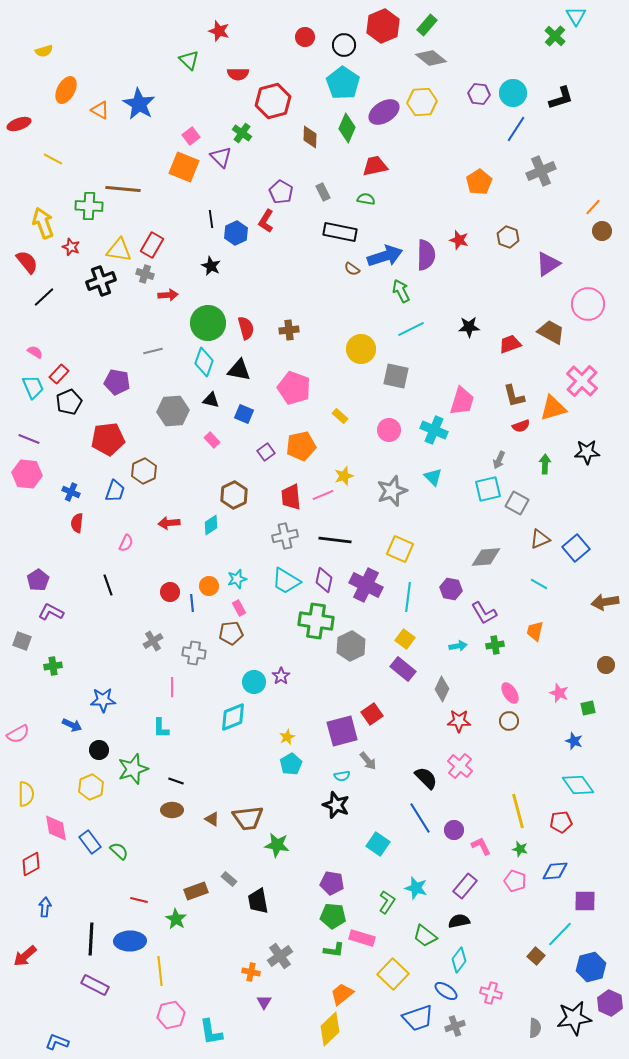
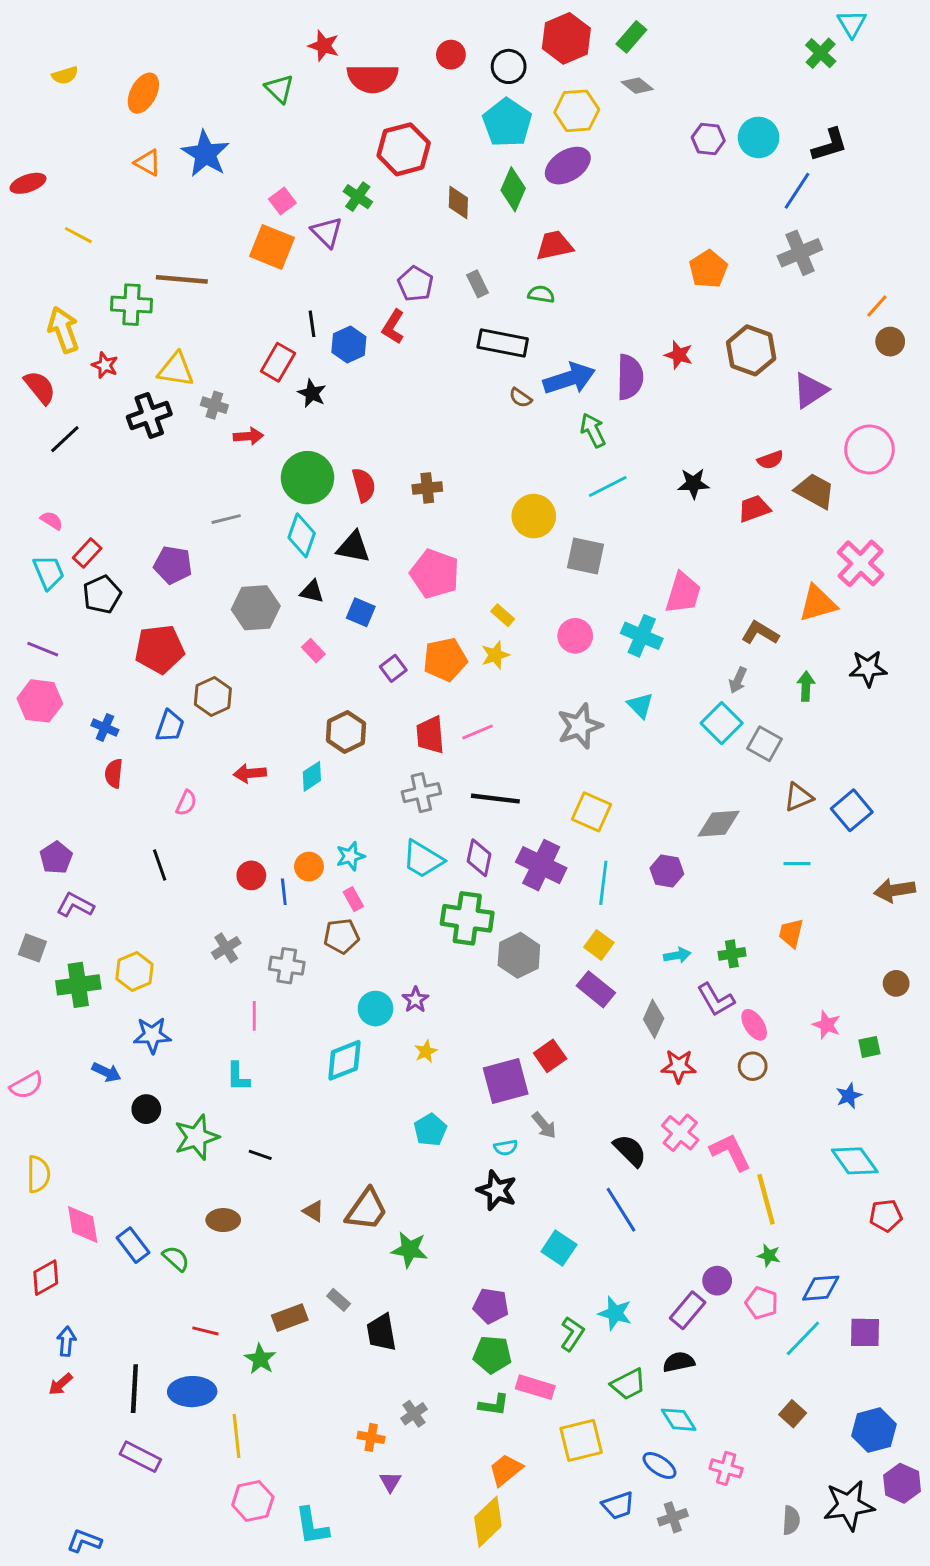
gray diamond: (431, 58) -> (637, 86), size x0.7
red semicircle: (238, 74) -> (373, 78), moved, size x1.6
orange ellipse: (66, 90) -> (143, 93), moved
yellow hexagon: (422, 102) -> (577, 111), moved
blue line: (516, 129) -> (797, 191), moved
brown hexagon: (508, 237) -> (751, 350), size x1.5
red rectangle: (152, 245) -> (278, 362), moved
brown L-shape: (514, 396) -> (760, 633), moved, turned 135
red semicircle: (521, 426) -> (770, 460), moved
yellow star: (344, 476) -> (495, 655), moved
cyan square: (488, 489) -> (722, 723), turned -32
cyan line: (539, 584) -> (797, 864), turned -30
purple L-shape: (484, 613) -> (716, 1000), moved
green cross: (53, 666) -> (78, 985), size x1.6
yellow star: (287, 737) -> (426, 1051), moved
blue star: (574, 741) -> (849, 1096), turned 30
yellow hexagon: (91, 787) -> (134, 972), moved
brown ellipse: (172, 810) -> (223, 1220), moved
brown trapezoid: (248, 818) -> (367, 1210), turned -48
red pentagon: (561, 822) -> (886, 1216), moved
purple circle: (454, 830) -> (717, 1281), moved
pink L-shape: (481, 846) -> (730, 1152), moved, size x1.4
cyan line: (560, 934) -> (803, 1338), moved
green trapezoid: (425, 936) -> (628, 1384), turned -65
red arrow: (25, 956) -> (61, 1384), moved, size x0.7
gray cross: (280, 956) -> (414, 1414), size x0.7
cyan diamond: (459, 960) -> (679, 1420), turned -70
yellow square: (393, 974) -> (581, 1440), turned 32
blue trapezoid: (418, 1018) -> (618, 1505), size x0.7

